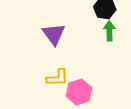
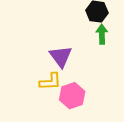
purple triangle: (54, 34) -> (61, 56), moved

